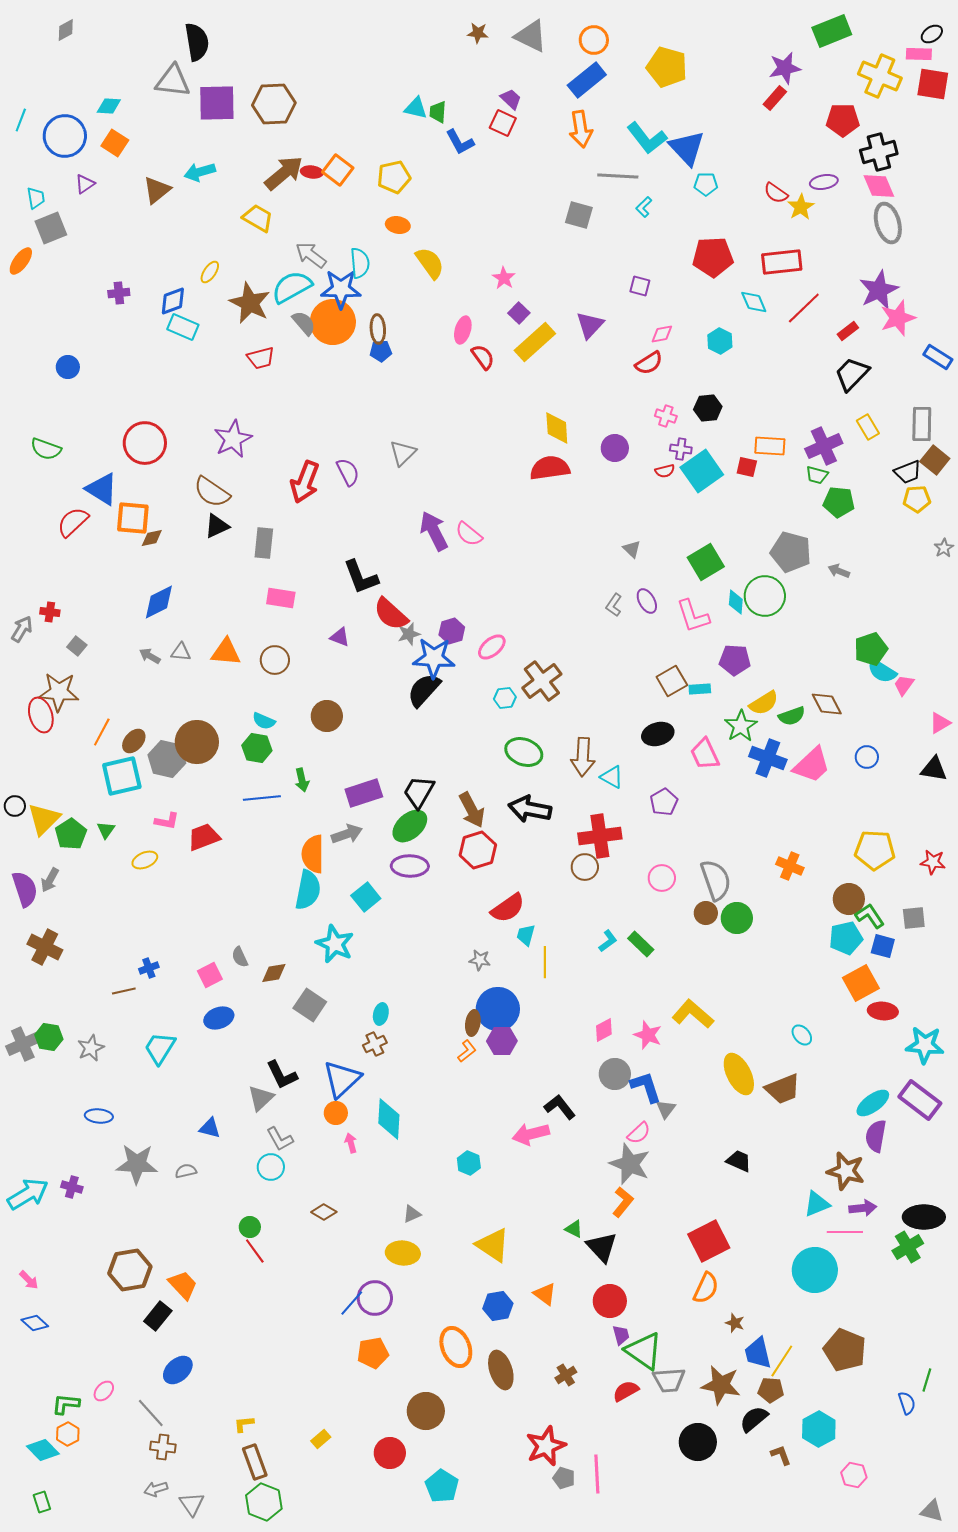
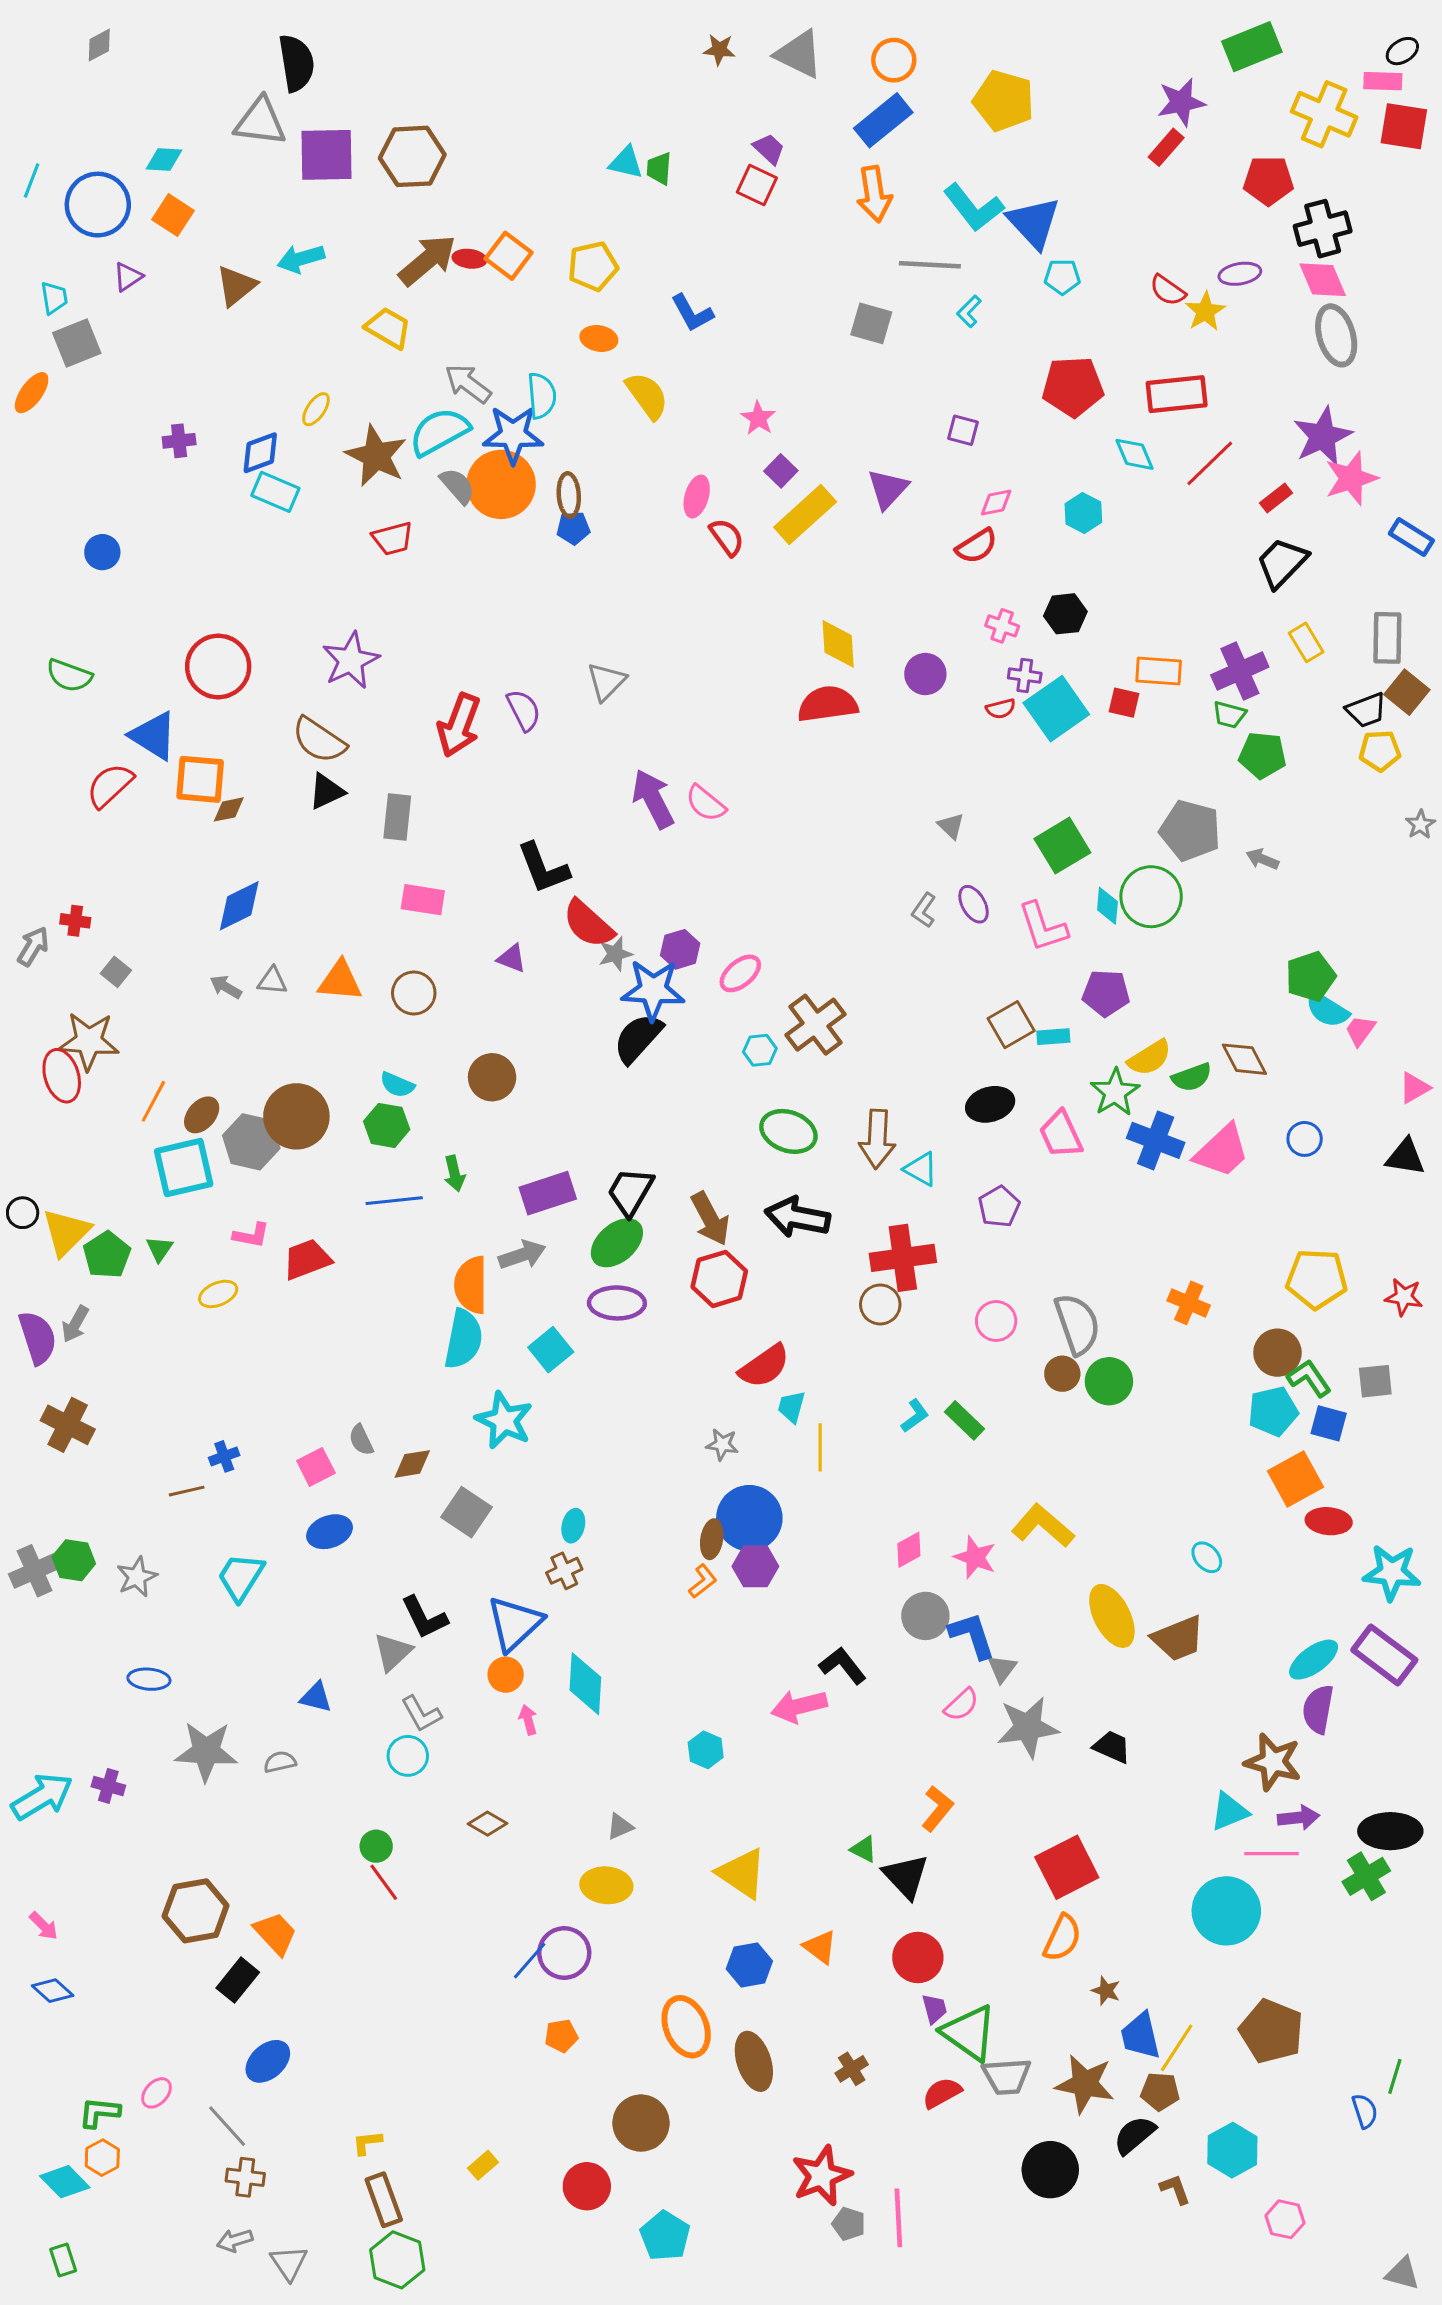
blue L-shape: (460, 142) -> (692, 313), moved
gray star: (630, 1164) -> (1028, 1727), moved, turned -30
orange pentagon: (373, 1353) -> (561, 2036), size x0.7

